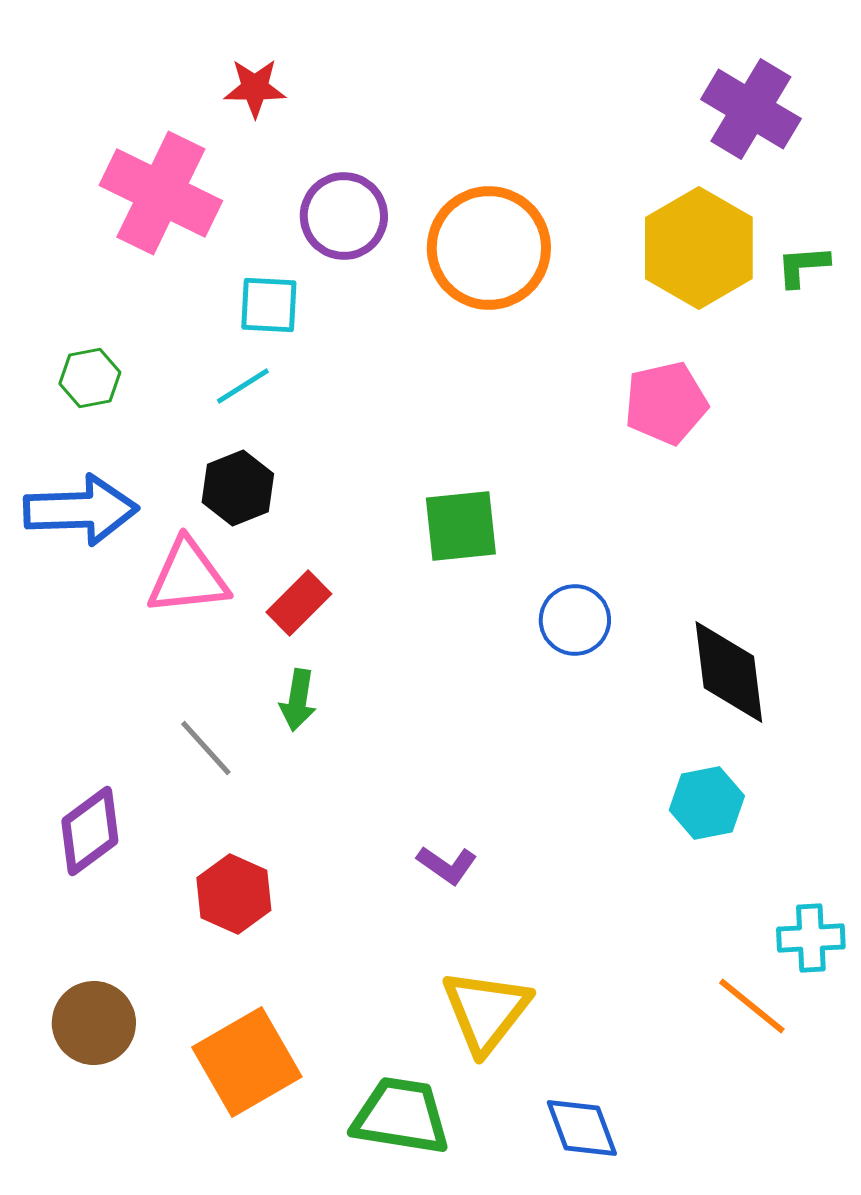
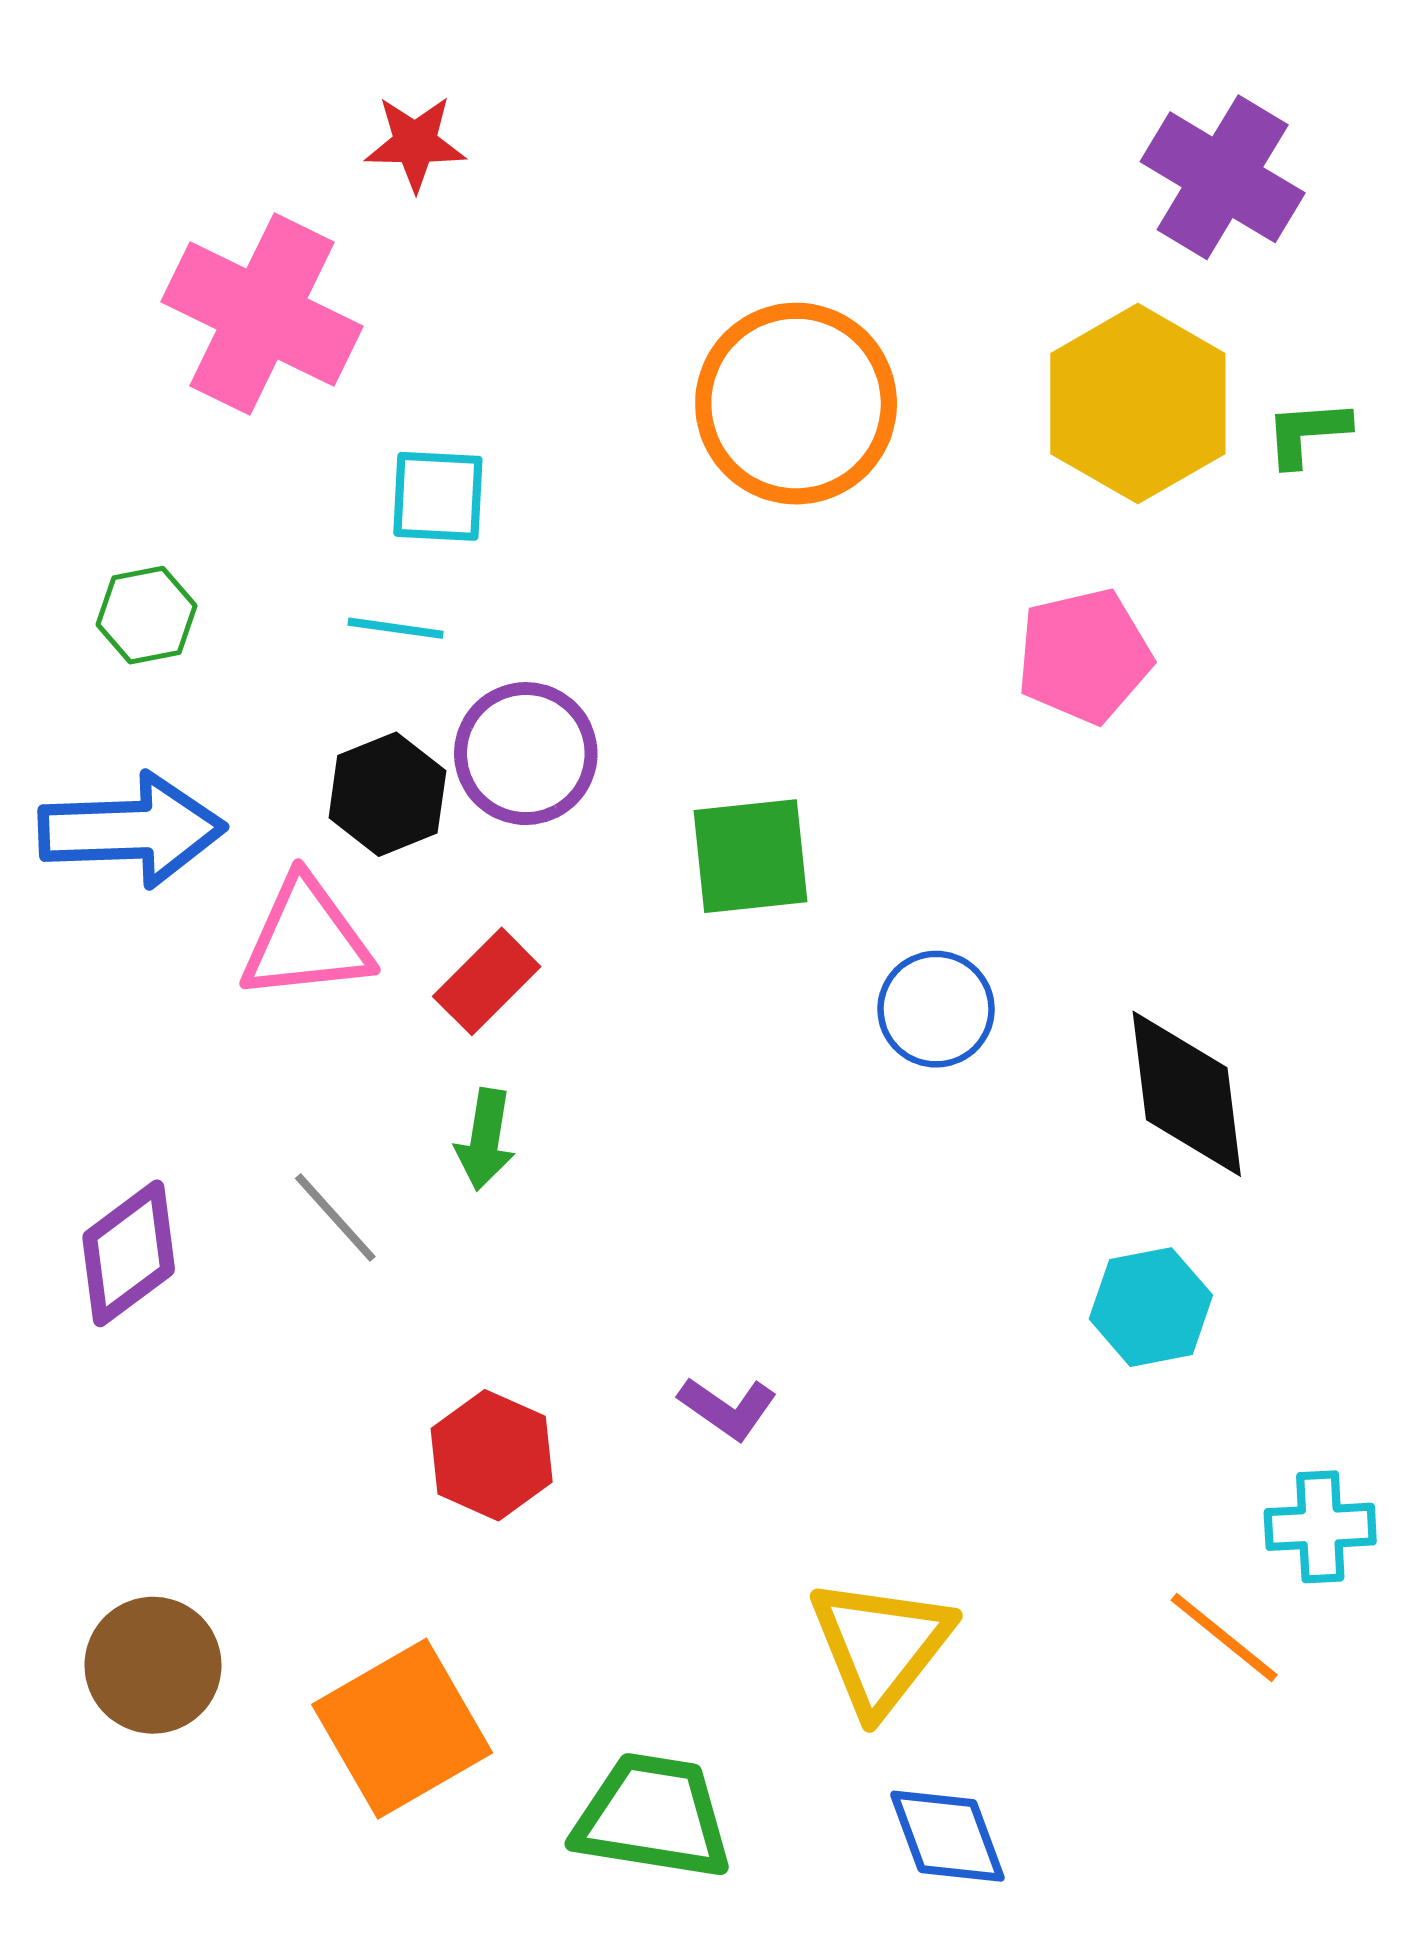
purple circle: (344, 216) -> (526, 754), moved
cyan line: (243, 386) -> (396, 628), turned 40
purple diamond: (90, 831) -> (129, 1253), moved
red hexagon: (234, 894) -> (492, 1455), moved
yellow triangle: (486, 1011) -> (881, 1646), moved

